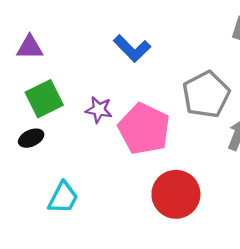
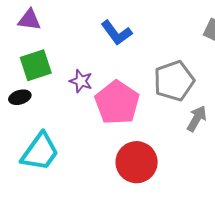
cyan trapezoid: (63, 198) -> (40, 152), size x1.4

